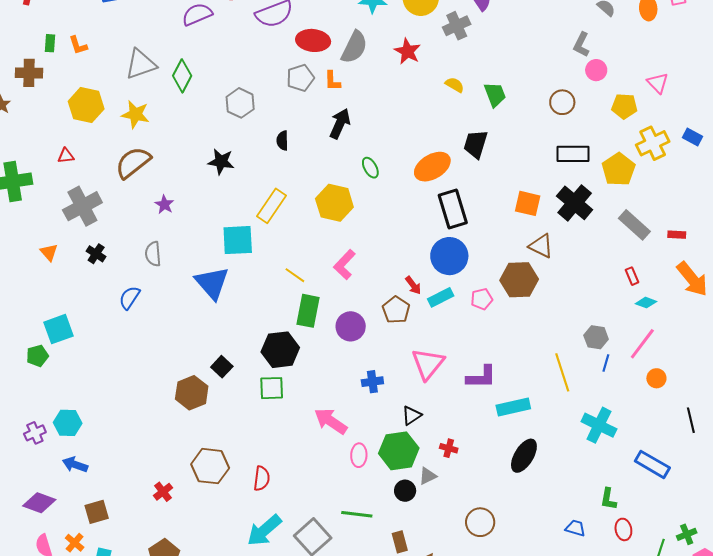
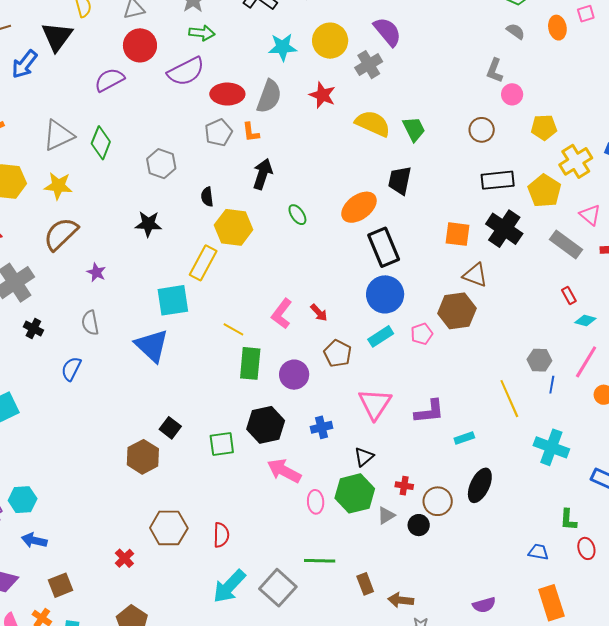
pink triangle: (658, 83) -> (590, 215), moved
yellow semicircle: (455, 85) -> (373, 124), size x1.8
yellow hexagon: (334, 203) -> (234, 227), moved
red arrow: (413, 285) -> (319, 313), moved
black hexagon: (280, 350) -> (266, 425), moved
cyan rectangle: (513, 407) -> (464, 438), size x0.6
black circle: (405, 491) -> (419, 525), moved
brown circle: (480, 522) -> (438, 501), moved

